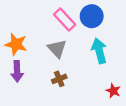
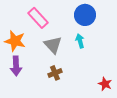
pink rectangle: (65, 19) -> (38, 18), moved
cyan arrow: (99, 51) -> (80, 41), moved, size x0.6

